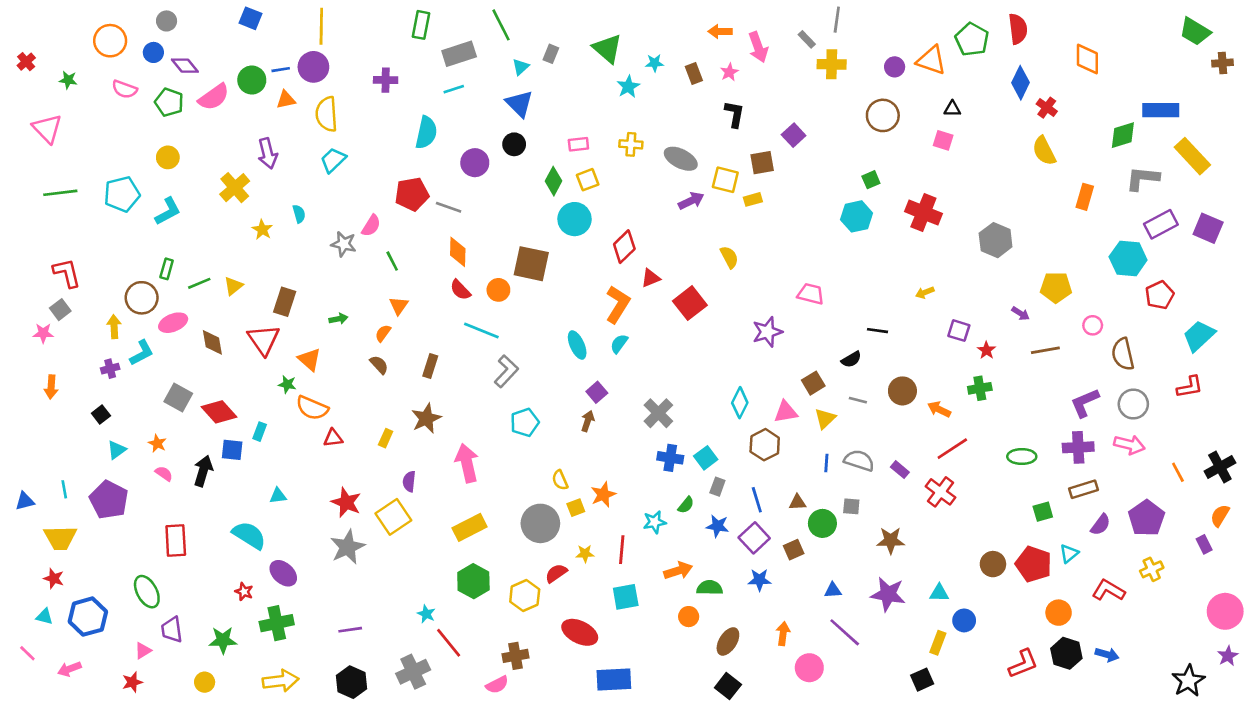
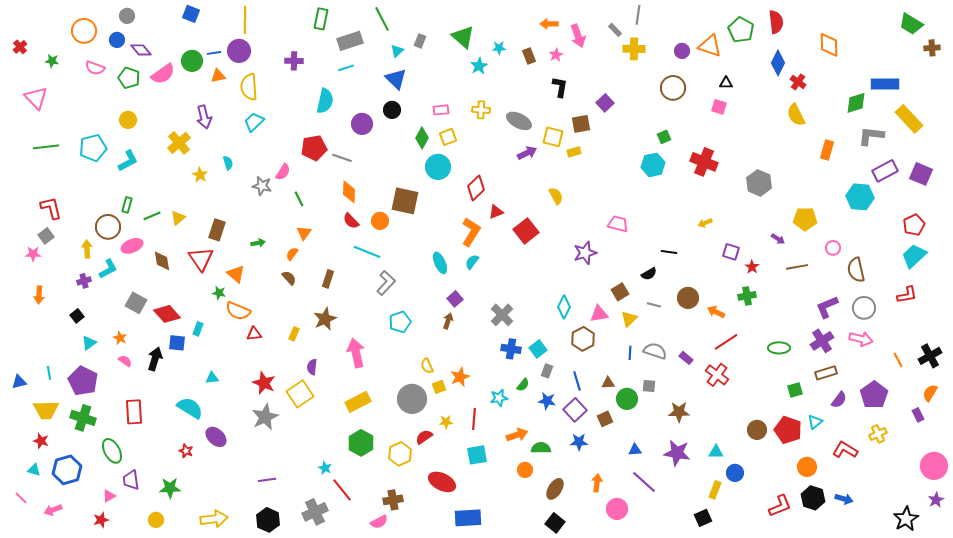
red pentagon: (1160, 295) -> (914, 225), moved
purple cross: (1078, 447) -> (822, 341), turned -30
green cross: (277, 623) -> (83, 418), moved, turned 30

